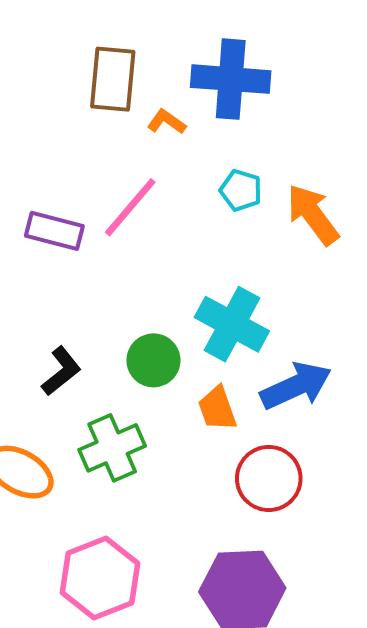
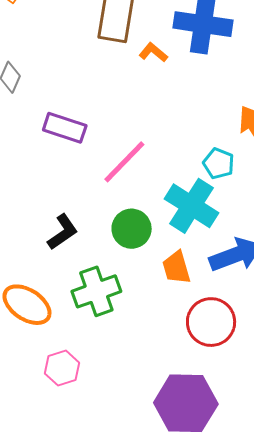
cyan pentagon: (241, 190) -> (219, 163), moved
pink line: (130, 207) -> (124, 162), moved
pink hexagon: (100, 578) -> (62, 368), moved, size x0.6

